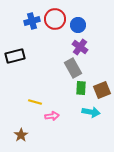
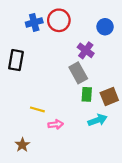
blue circle: (78, 25) -> (105, 27), moved
black rectangle: (15, 56) -> (16, 60), turned -66
cyan arrow: (91, 112) -> (98, 120), turned -30

